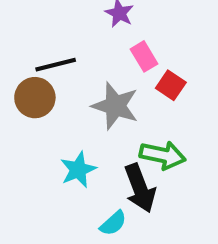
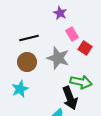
brown circle: (35, 98) -> (27, 62), moved
cyan star: (78, 170) -> (20, 89), moved

